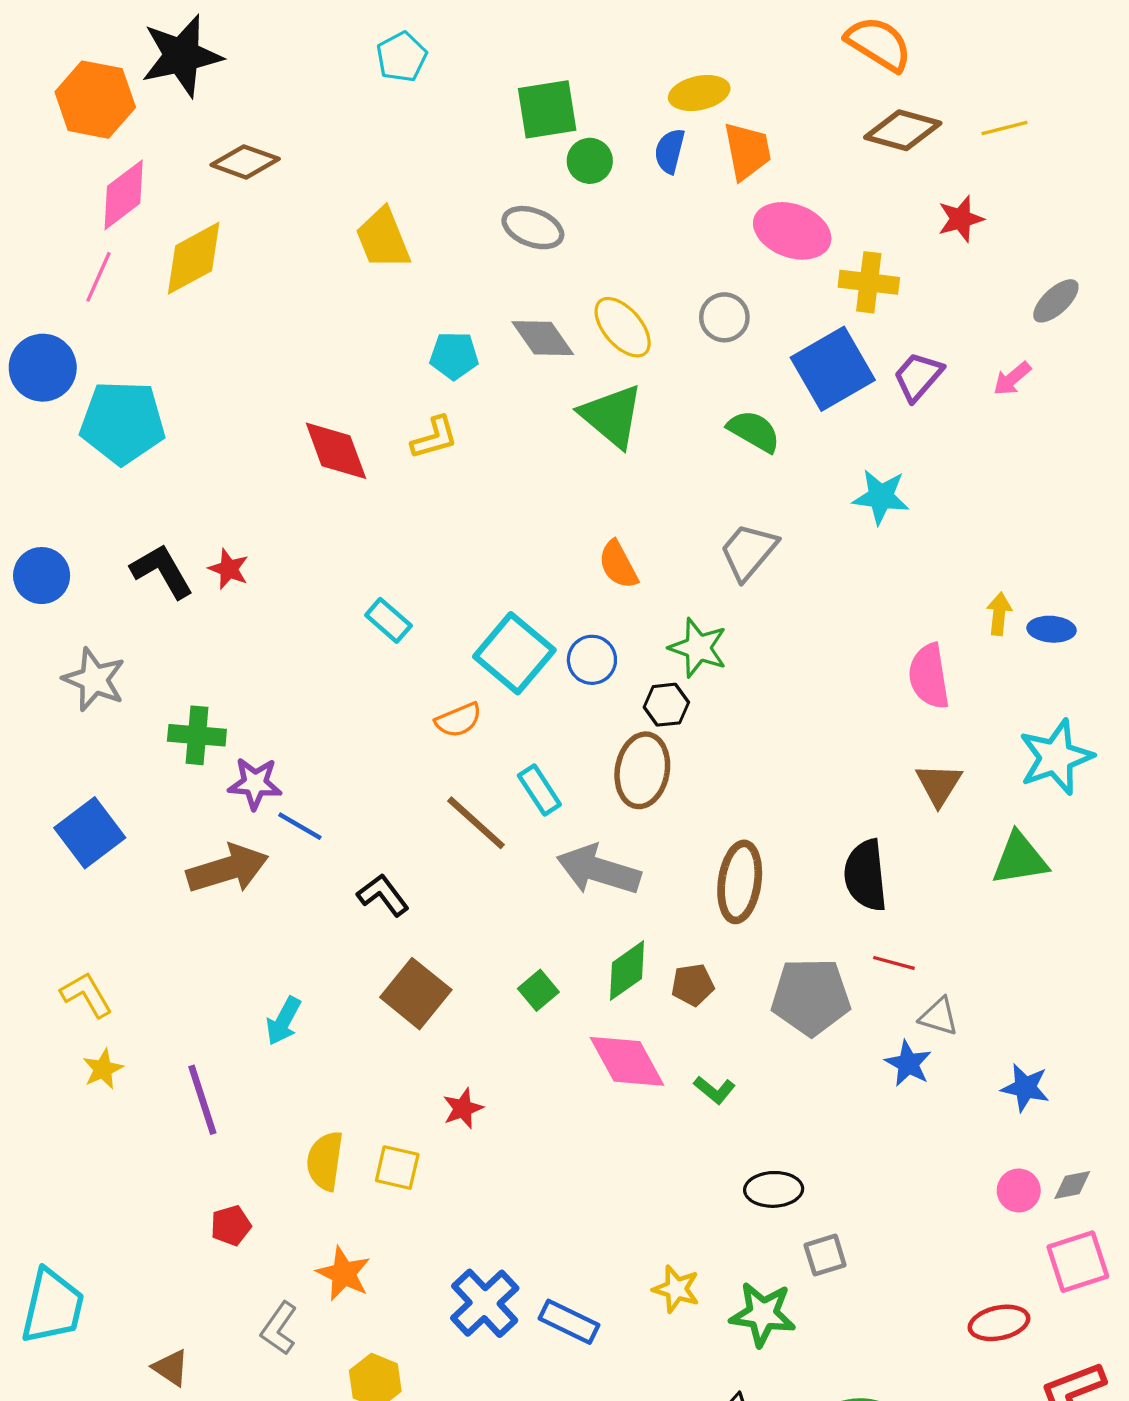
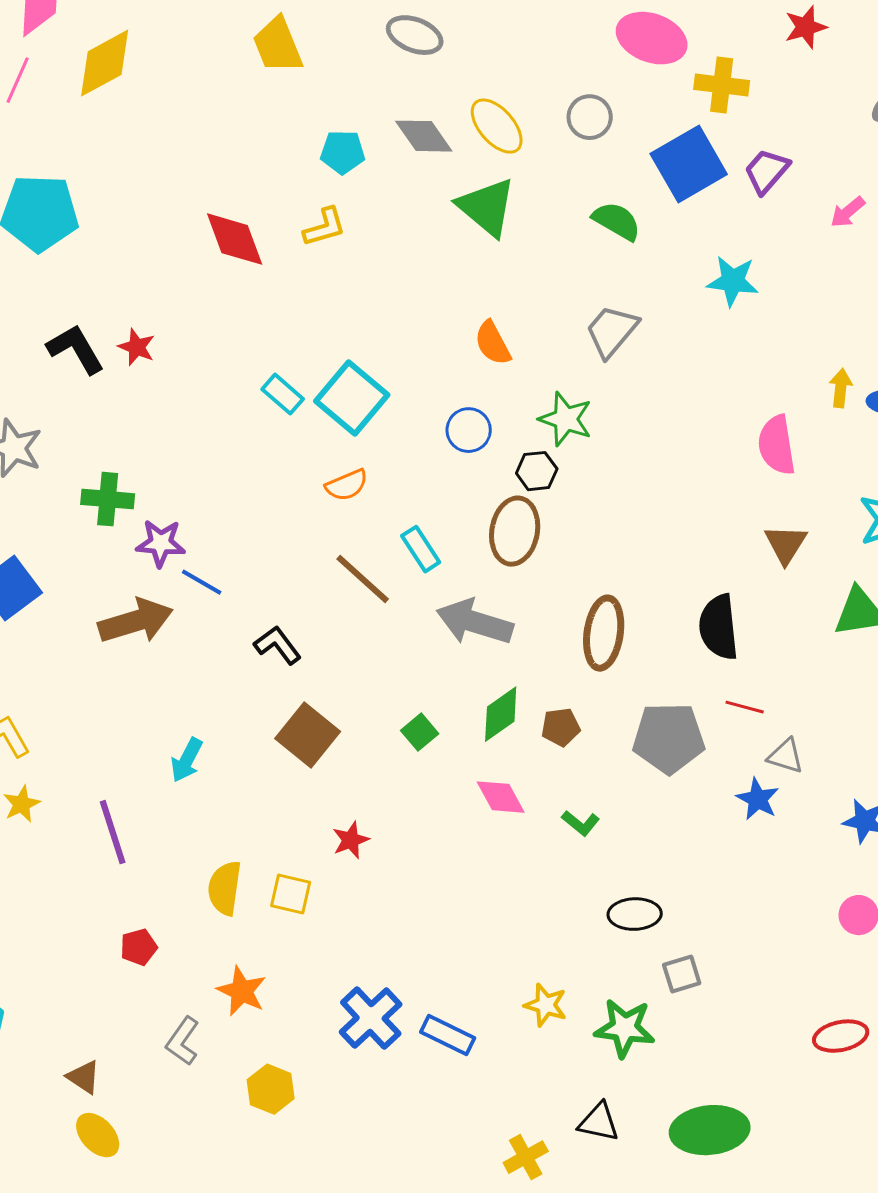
pink arrow: (1012, 379) -> (848, 212), moved
cyan square: (514, 653) -> (352, 398), moved
pink diamond: (627, 1061) -> (501, 797), size x0.7

